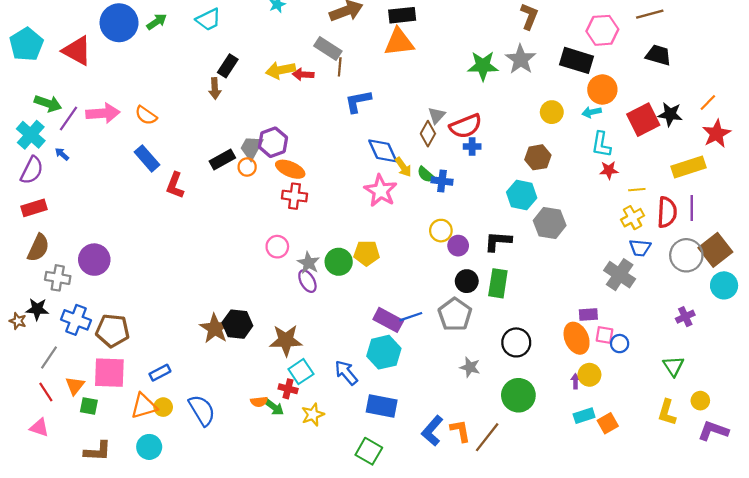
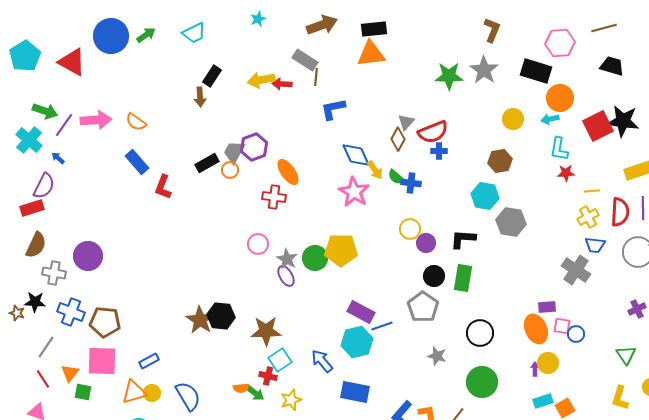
black star: (670, 114) -> (623, 121), size x1.4
orange ellipse: (290, 169) -> (288, 172), moved, turned 32
purple semicircle: (32, 170) -> (44, 186), moved
yellow pentagon: (367, 253) -> (341, 250), size x1.4
blue line: (411, 317) -> (382, 326), moved

